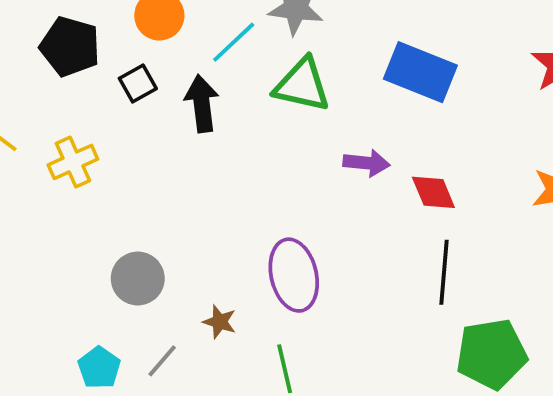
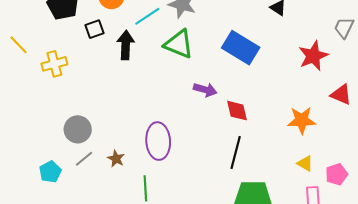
gray line: (162, 361) -> (84, 159), moved

